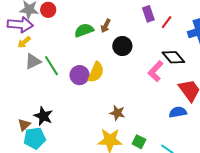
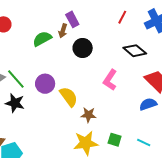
purple rectangle: (148, 14) -> (72, 19), moved
pink L-shape: (156, 71) -> (110, 80), moved
yellow semicircle: (96, 72) -> (69, 97), moved, turned -50
black star: (43, 116) -> (15, 103), moved

